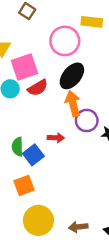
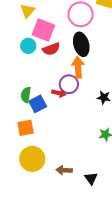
pink square: (25, 67) -> (43, 30), turned 30
black ellipse: (72, 76) -> (81, 44), turned -65
purple circle: (87, 121) -> (69, 84), moved

